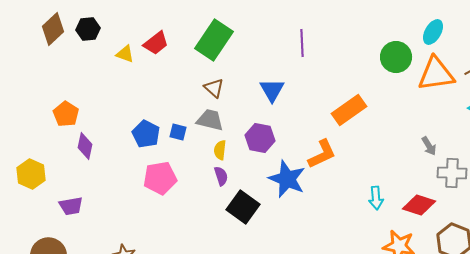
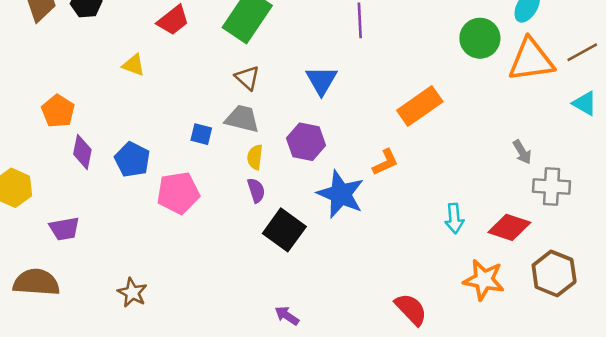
yellow triangle: (125, 54) -> (133, 65), moved
blue pentagon: (146, 134) -> (132, 160), moved
orange L-shape: (322, 154) -> (385, 162), size x0.7

